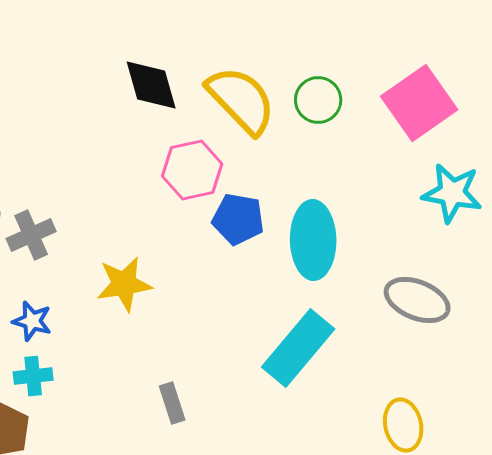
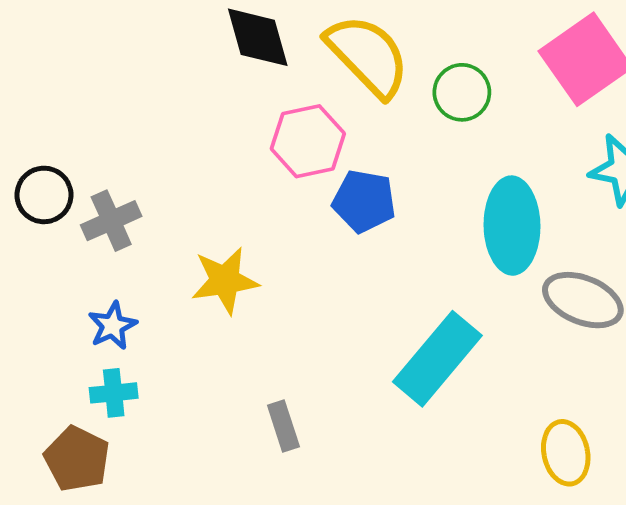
green circle: (318, 100) -> (462, 92), moved
cyan ellipse: (313, 240) -> (512, 226), moved
blue star: (32, 321) -> (112, 326), turned 30

